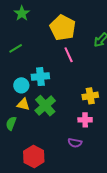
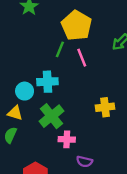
green line: (16, 48) -> (60, 49), moved, turned -40
yellow triangle: (23, 104) -> (15, 113), moved
pink cross: (85, 120) -> (67, 139), moved

